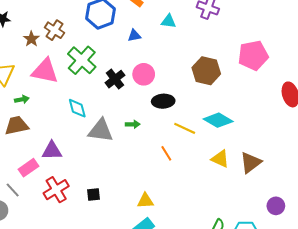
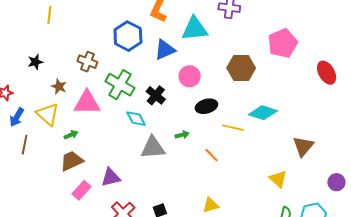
cyan triangle: (169, 21) -> (195, 29), size x1.8
blue triangle: (134, 36) -> (165, 50), size x1.6
brown star: (31, 39) -> (59, 86), moved
pink circle: (144, 74) -> (190, 76), moved
cyan diamond: (77, 108) -> (136, 119), moved
orange line: (166, 153) -> (212, 155), moved
yellow triangle: (220, 159) -> (278, 179), moved, turned 30
pink rectangle: (29, 168) -> (81, 190), moved

